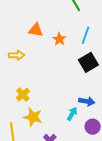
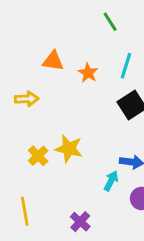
yellow star: (33, 117) -> (69, 149), moved

